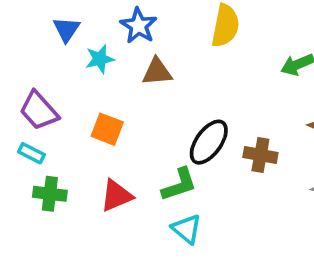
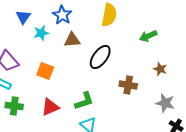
black ellipse: (209, 142) -> (100, 57), moved

